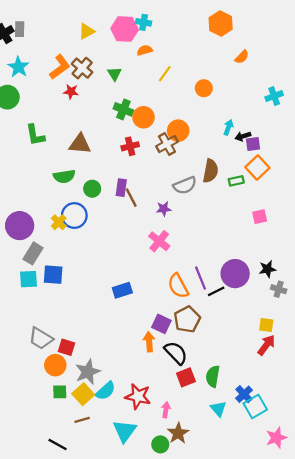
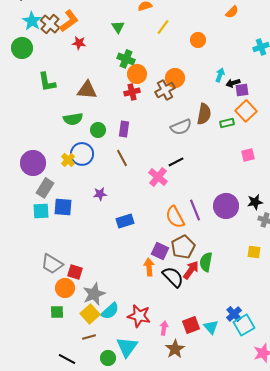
brown cross: (82, 68) -> (50, 24), moved
orange circle: (144, 117) -> (137, 74), moved
brown line: (131, 198) -> (122, 158), moved
purple star: (164, 209) -> (100, 194), moved
black line: (216, 291) -> (176, 162), moved
red arrow: (266, 345) -> (191, 270), moved
green semicircle: (213, 376) -> (206, 262), moved
red square: (186, 377) -> (191, 325), moved
green square: (60, 392) -> (57, 312), moved
green circle: (160, 444) -> (108, 358), moved

